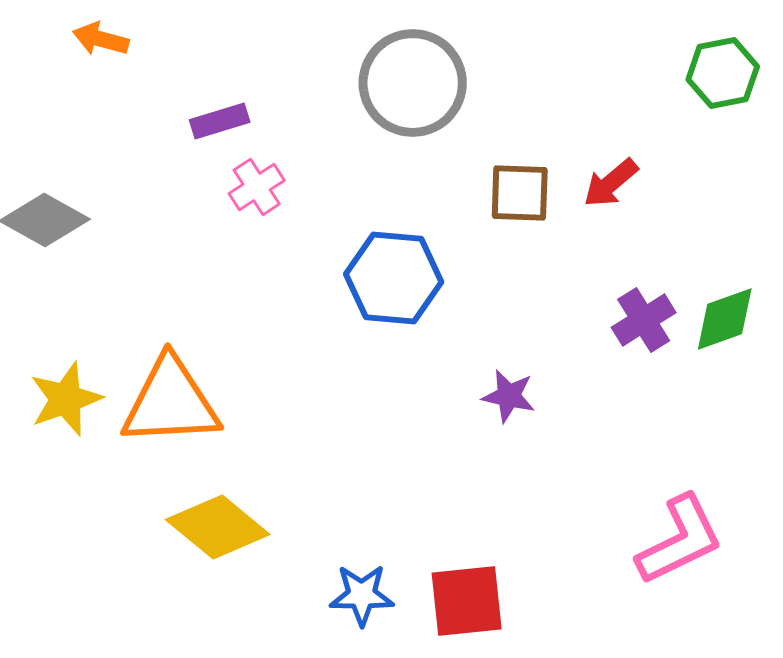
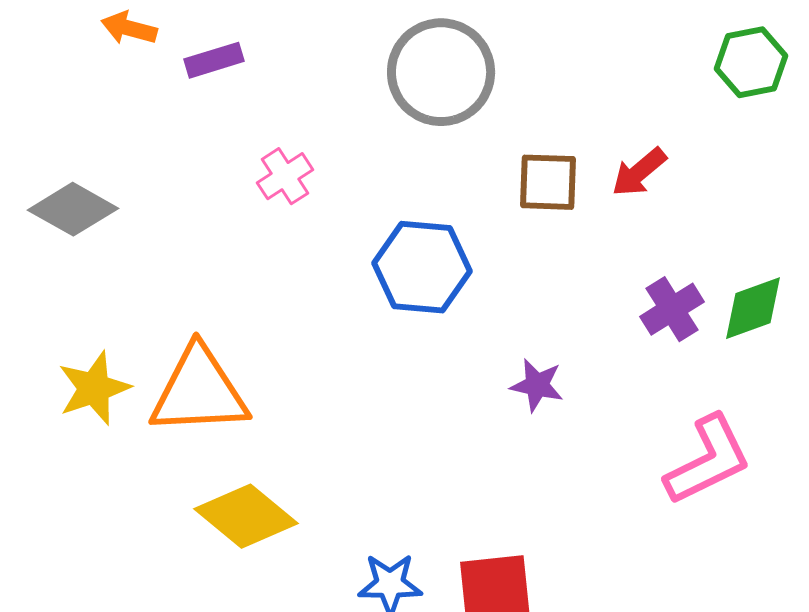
purple rectangle: (220, 121) -> (214, 60), moved
pink L-shape: (680, 540) -> (708, 460), moved

